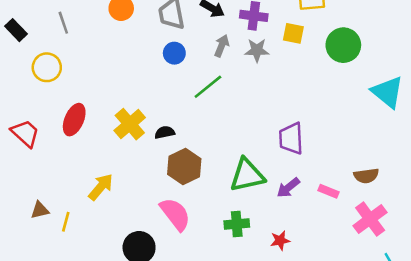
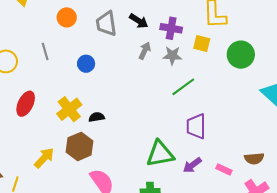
gray line: (63, 23) -> (45, 51), moved
blue circle: (174, 53) -> (86, 64), moved
green line: (208, 87) -> (183, 87), moved
brown hexagon: (184, 166) -> (80, 146), moved

